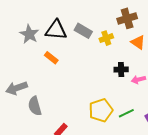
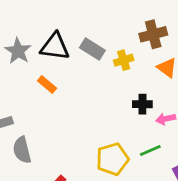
green line: (126, 113) -> (150, 150), moved

